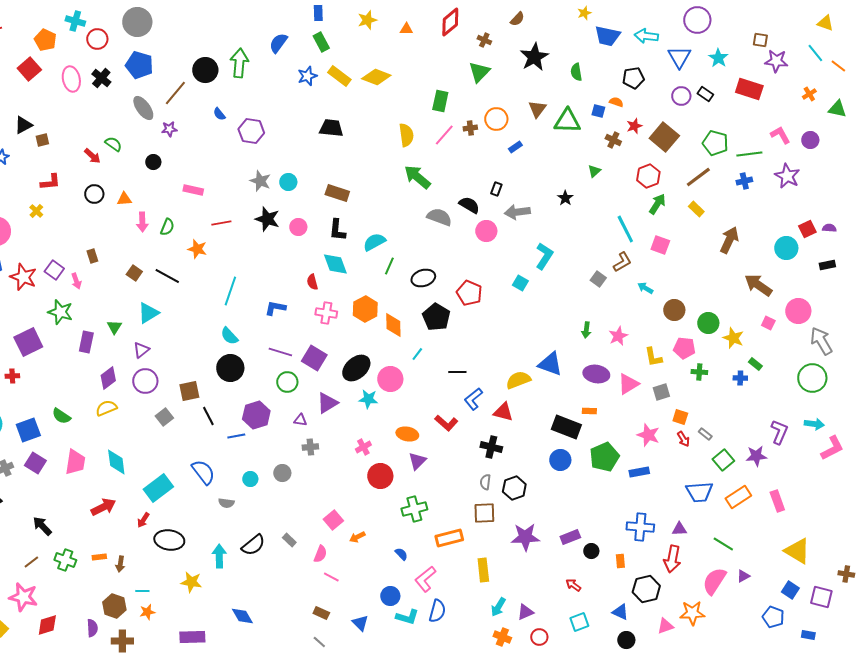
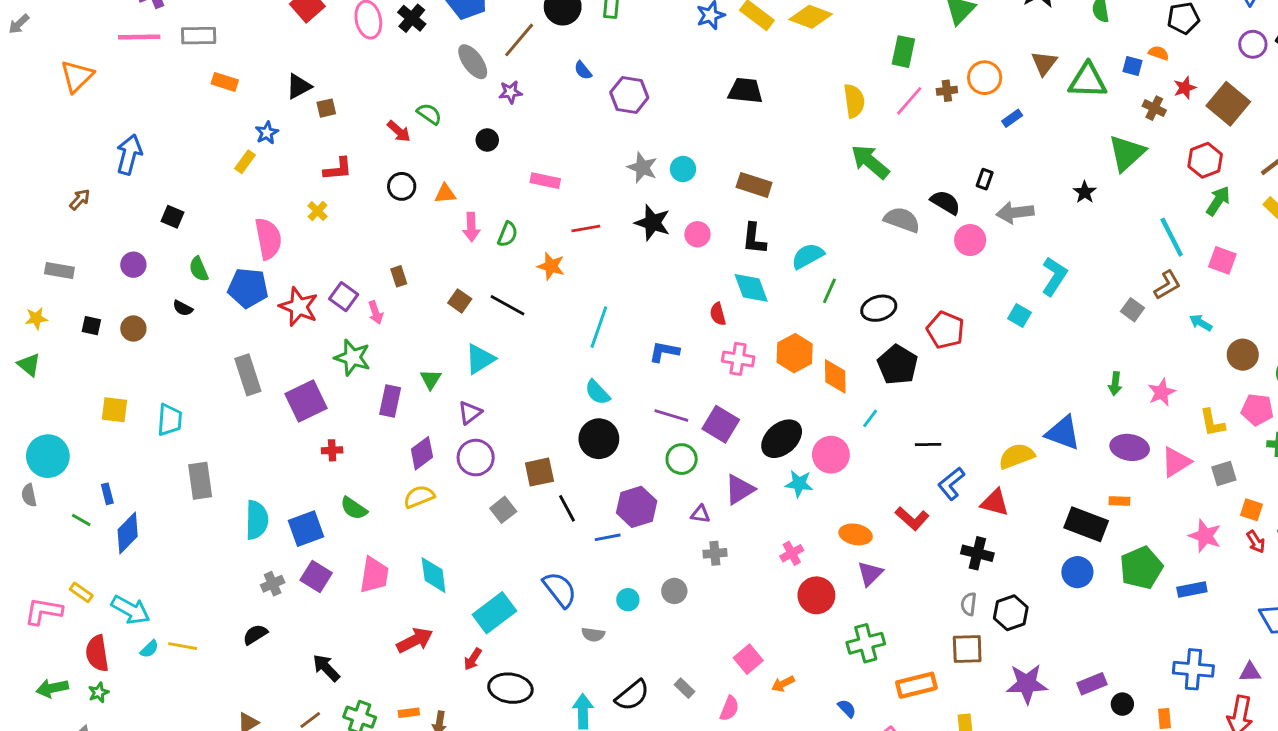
green triangle: (594, 171) -> (1127, 153), size x2.0
red cross: (12, 376) -> (332, 450), moved

